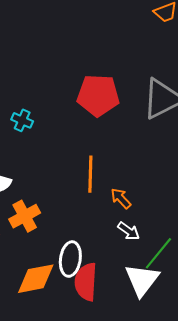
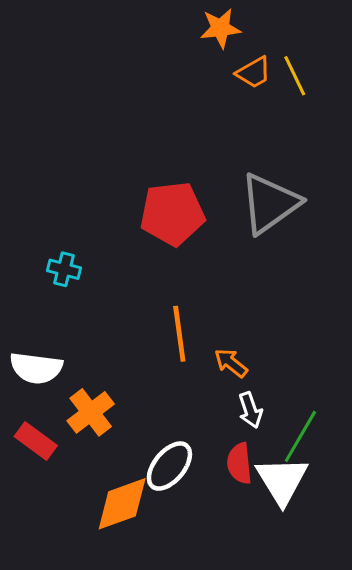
white arrow: (129, 231) -> (250, 410), turned 45
white ellipse: (70, 259) -> (169, 466), turned 40
red semicircle: (86, 282) -> (239, 463), moved, size x0.7

